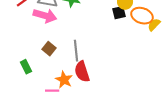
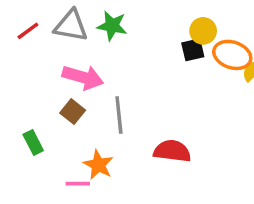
pink arrow: (45, 16) -> (83, 77), moved
red semicircle: (82, 72) -> (172, 151), moved, turned 115

